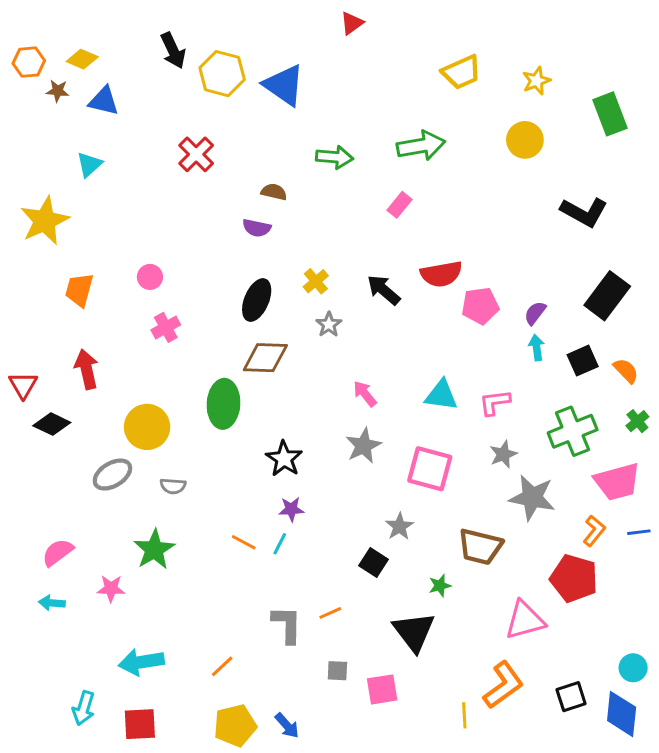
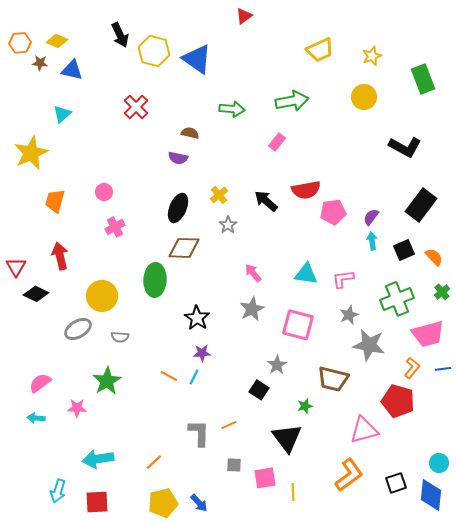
yellow line: (464, 715) -> (293, 492), moved

